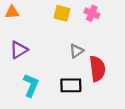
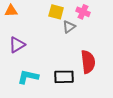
gray triangle: (76, 51) -> (69, 27), moved
cyan L-shape: (31, 85) -> (28, 77), turned -100

